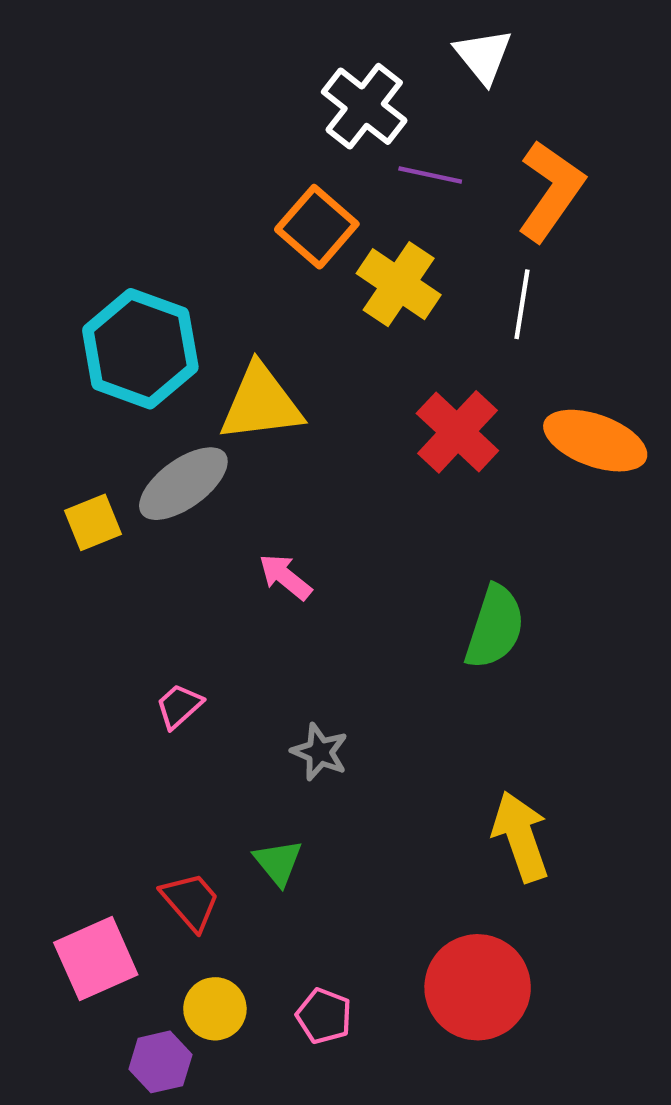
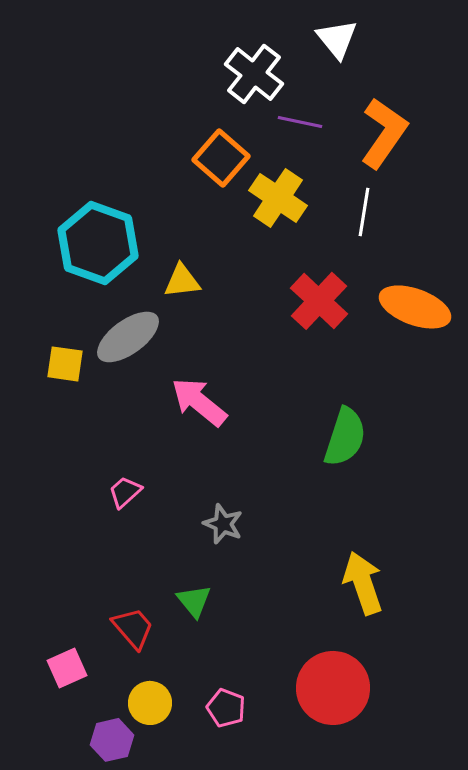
yellow triangle: (261, 403) -> (182, 281), size x0.6
yellow square: (93, 522) -> (65, 364), turned 30
pink arrow: (285, 577) -> (199, 402), size x1.5
pink square: (96, 959) -> (67, 668), size x0.7

